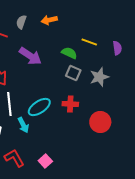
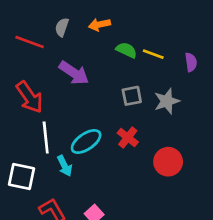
green semicircle: (69, 53) -> (126, 50), moved
gray square: (73, 73) -> (132, 96), turned -35
red cross: (70, 104) -> (128, 137), turned 35

